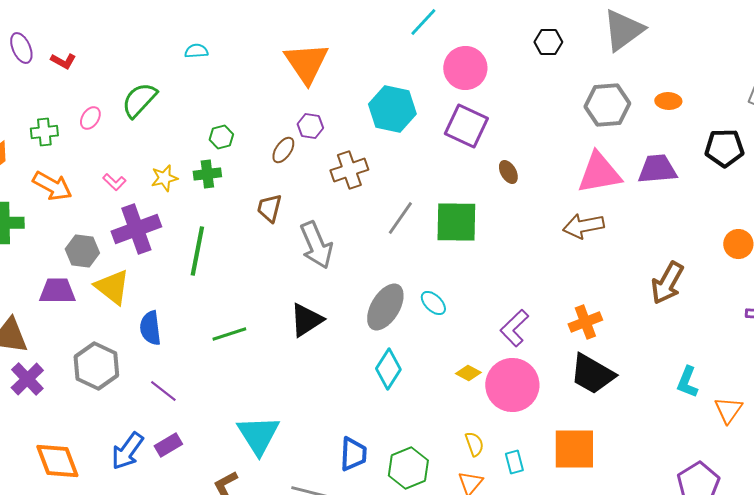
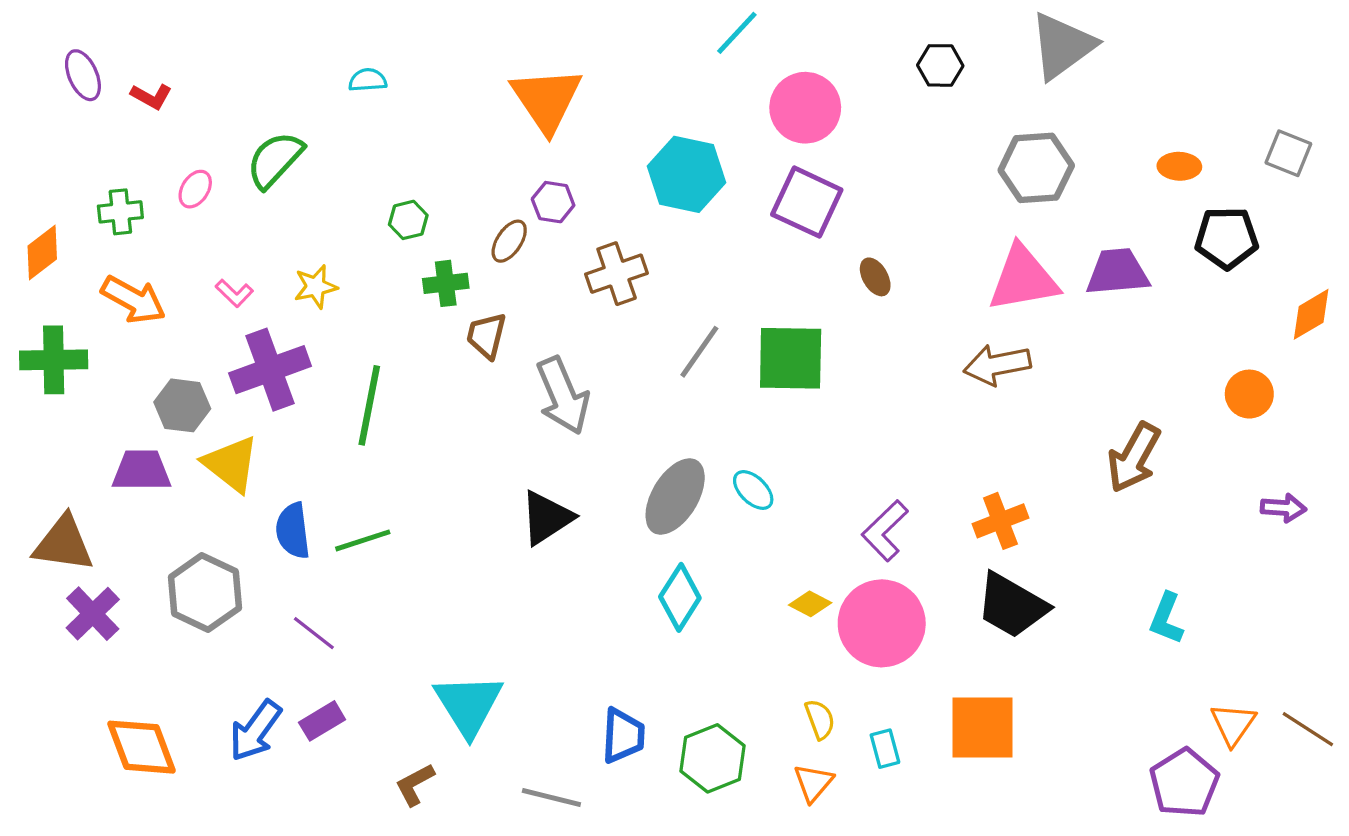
orange ellipse: (668, 101) -> (1179, 166), moved
green cross: (207, 174) -> (446, 283), moved
green line: (229, 334) -> (363, 540), moved
orange triangle: (728, 410) -> (1233, 724), moved

